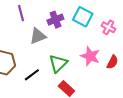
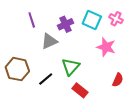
pink cross: (108, 27) -> (116, 19), moved
pink star: (90, 56) -> (106, 47), moved
red semicircle: (112, 62) -> (118, 80), moved

